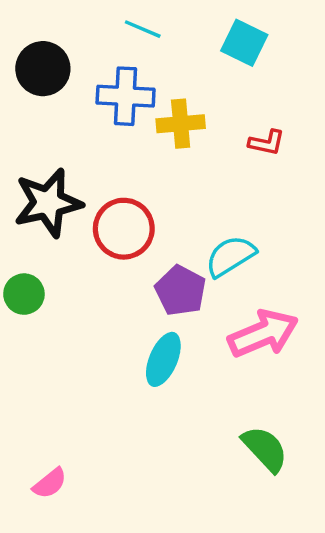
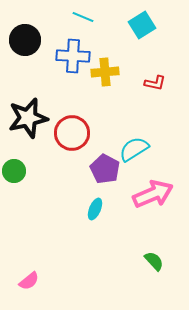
cyan square: (244, 43) -> (142, 25), turned 32
cyan ellipse: (163, 359) -> (95, 209), size x0.7
green semicircle: (265, 449) -> (154, 261), size x0.7

